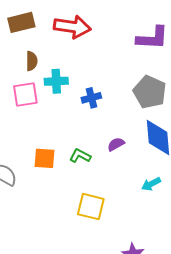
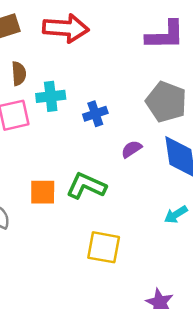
purple semicircle: (116, 144) -> (131, 149), moved
green L-shape: (80, 156) -> (86, 186), size x1.5

